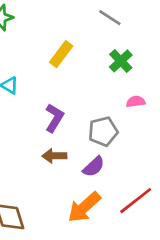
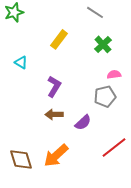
gray pentagon: (103, 131) -> (105, 96), moved
orange arrow: (84, 207) -> (56, 155), moved

